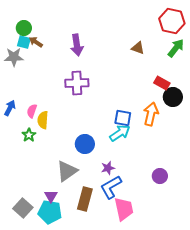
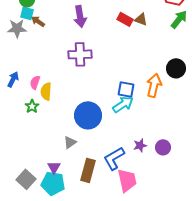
brown arrow: (36, 42) -> (38, 21), moved
red rectangle: (162, 83) -> (125, 19), moved
blue circle: (85, 144) -> (88, 115), size x1.4
purple star: (108, 168) -> (140, 145), moved
gray triangle: (67, 171) -> (70, 142), size x0.6

